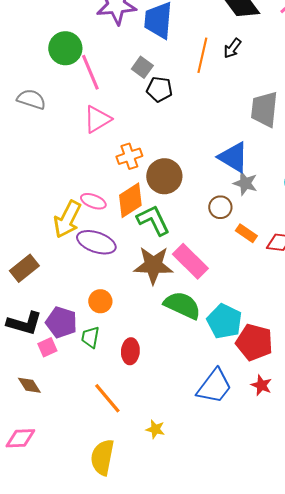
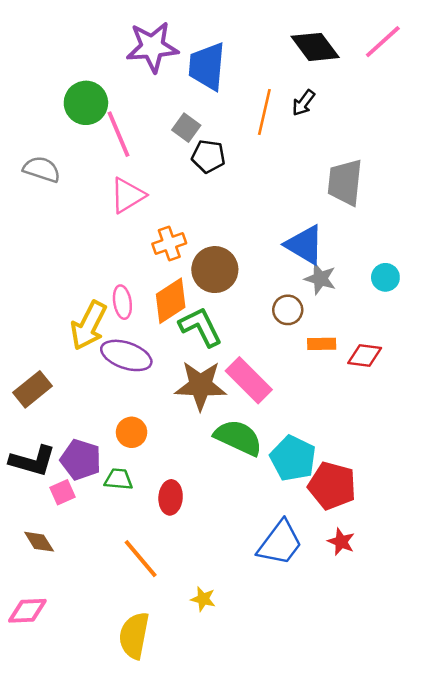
pink ellipse: (93, 201) -> (122, 302), turned 60
orange rectangle: (246, 233) -> (322, 344), turned -35
green trapezoid: (90, 337) -> (118, 479), turned 85

